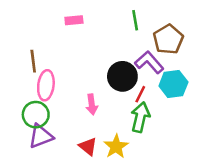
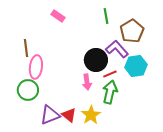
pink rectangle: (74, 20) -> (58, 16), turned 40
red line: (140, 94) -> (110, 74), turned 40
pink arrow: (92, 104) -> (87, 82), moved
purple triangle: (41, 136) -> (50, 115), moved

